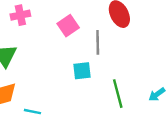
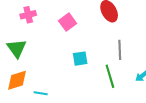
gray line: (98, 42) -> (120, 50), moved

